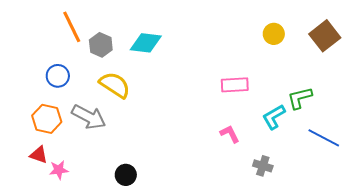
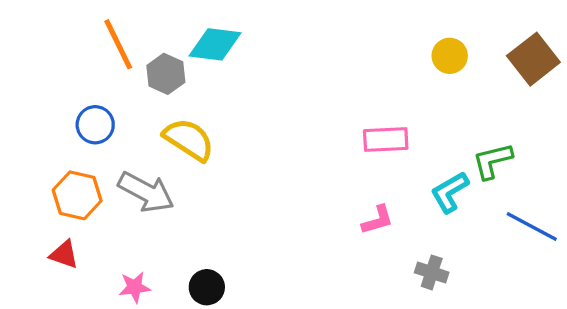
cyan diamond: (146, 43) -> (215, 44), moved
pink L-shape: (230, 134) -> (377, 220), turned 100
pink star: (59, 170) -> (135, 287), moved

